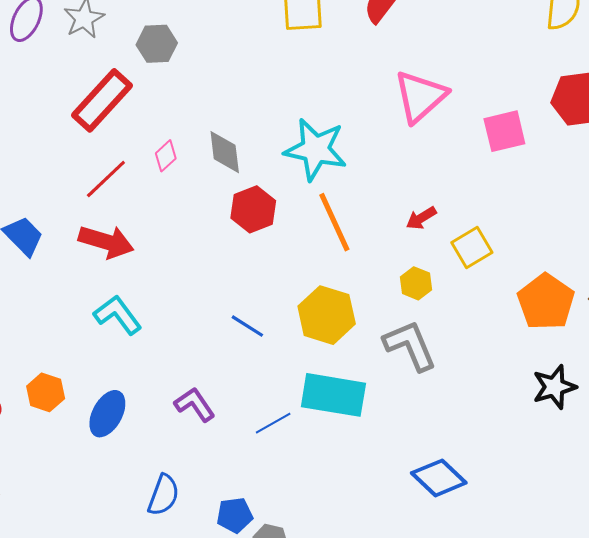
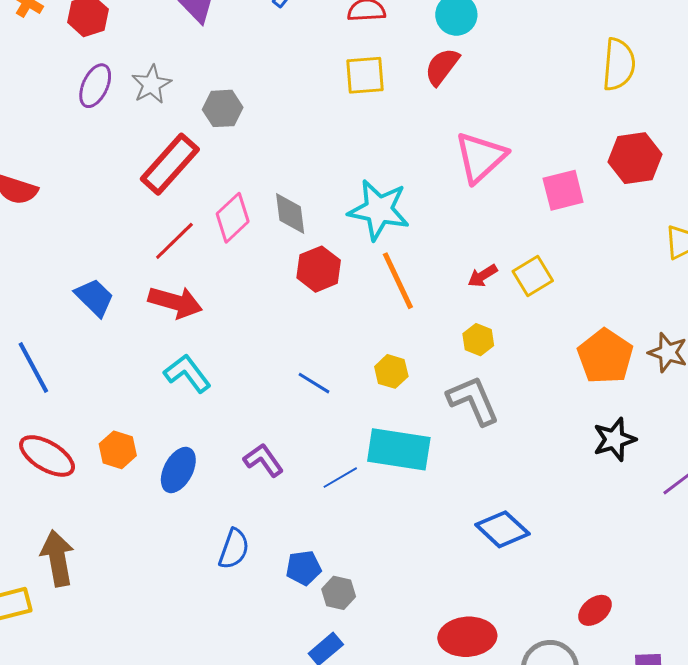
pink diamond: (166, 156) -> (233, 218), size x1.6
yellow square: (472, 247) -> (533, 276), moved
yellow hexagon: (327, 315) -> (391, 371), size x0.6

